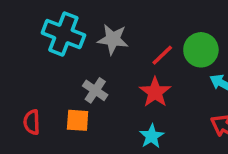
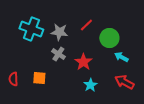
red line: (162, 55) -> (86, 25), moved
gray cross: (95, 90) -> (58, 54), moved
cyan star: (152, 136) -> (90, 85), moved

